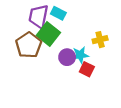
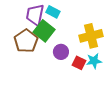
yellow cross: (100, 40) -> (91, 36), size x1.6
cyan star: (80, 55) -> (94, 61), moved

